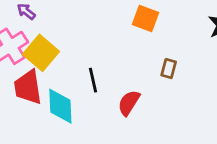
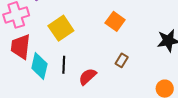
yellow square: (41, 53) -> (61, 28), moved
black line: (93, 80) -> (64, 65), moved

